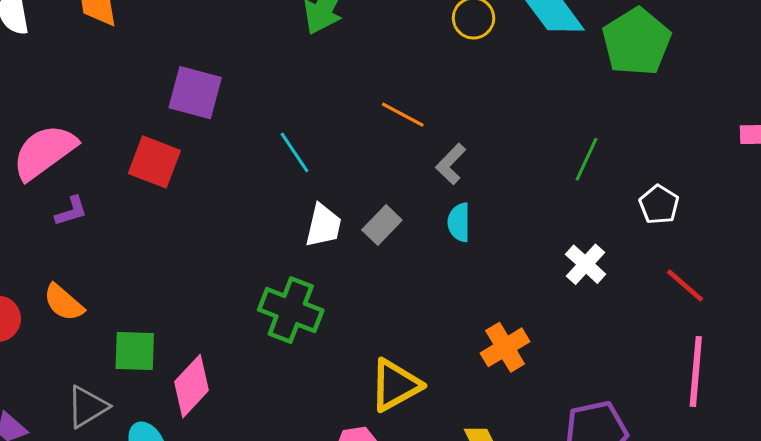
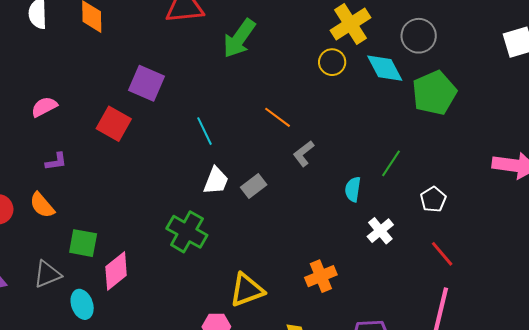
pink semicircle: (44, 152) -> (44, 107), size x0.6
purple L-shape: (71, 211) -> (56, 162), moved
cyan semicircle: (459, 222) -> (353, 189), moved

